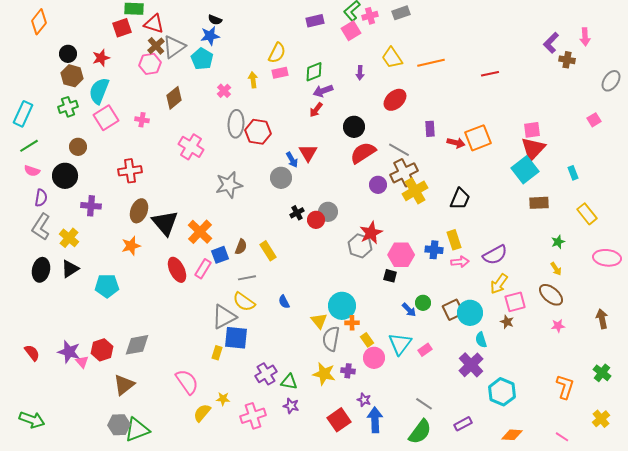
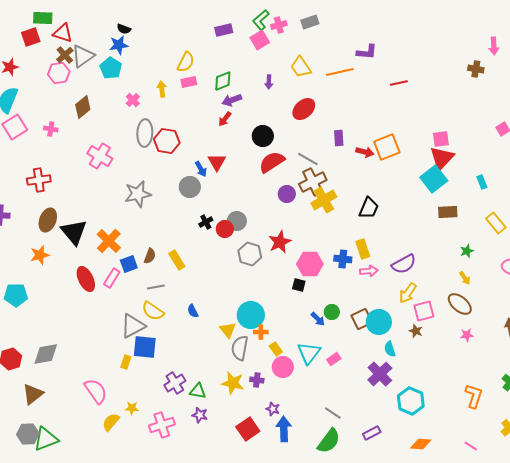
purple L-shape: (551, 43) -> (367, 52), moved, turned -130
gray hexagon: (360, 246) -> (250, 254), moved

